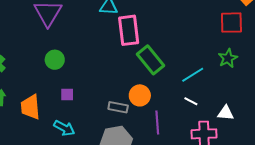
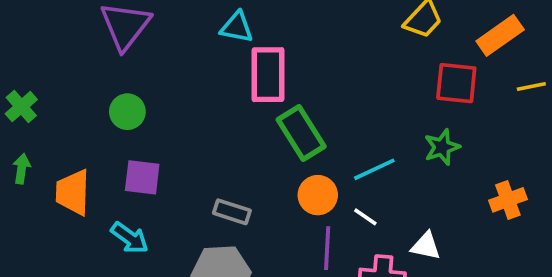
purple square: (67, 94) -> (142, 177), size x1.5
orange circle: (140, 95) -> (318, 195), moved
purple line: (157, 123) -> (327, 248), moved

